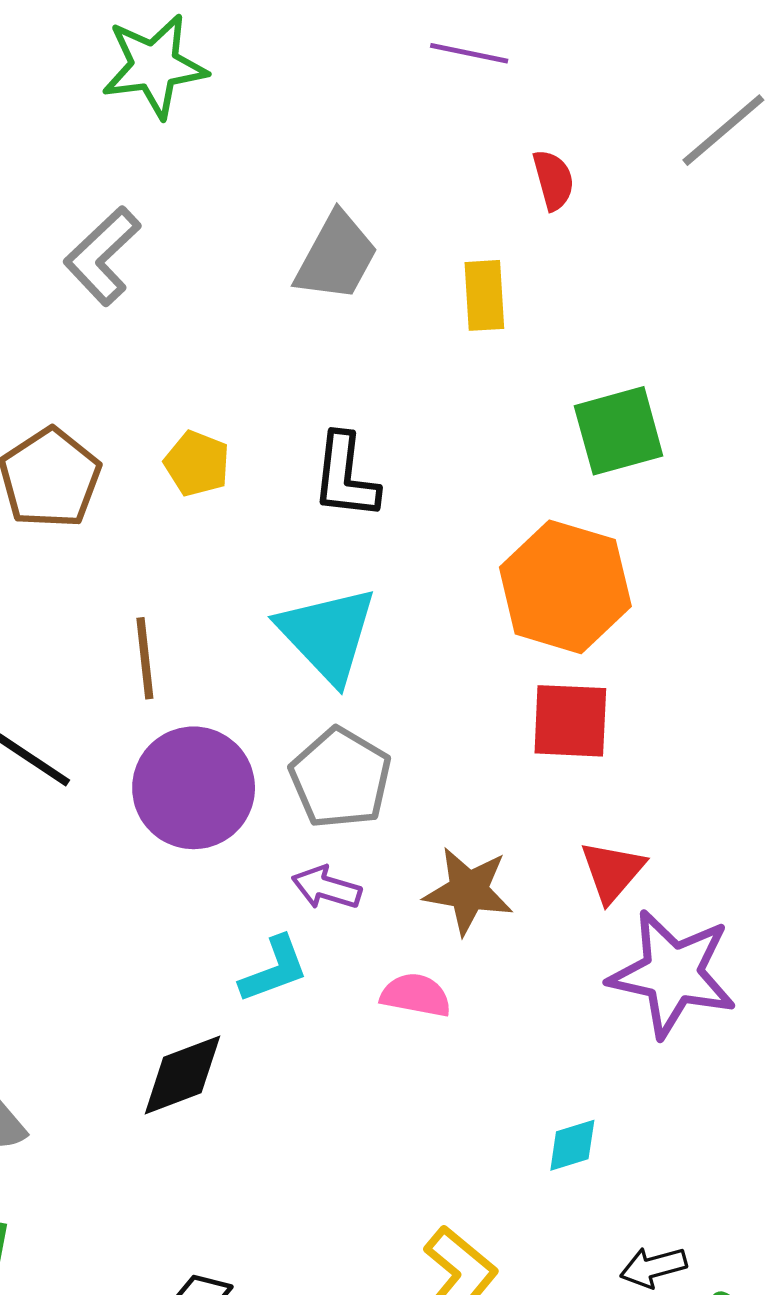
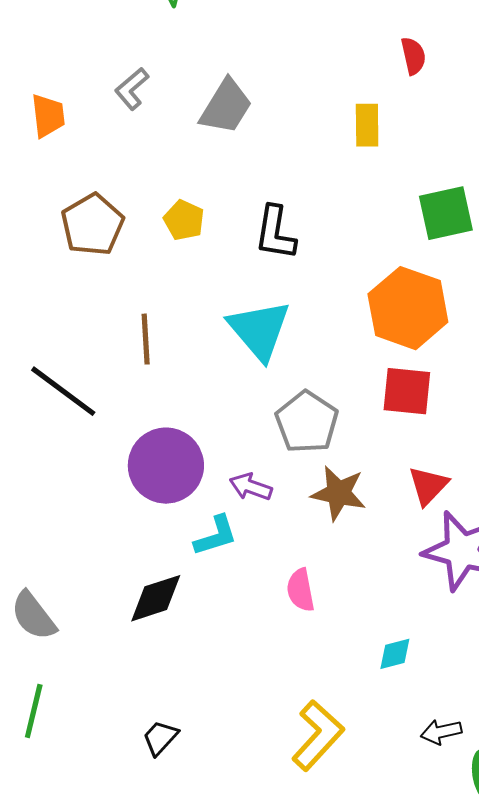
gray L-shape: (102, 256) -> (132, 89), size x0.7
gray trapezoid: (336, 257) -> (226, 107), moved
gray pentagon: (341, 778) -> (307, 422), moved
purple circle: (194, 788) -> (166, 466), moved
pink semicircle: (416, 995) -> (301, 590), moved, turned -114

